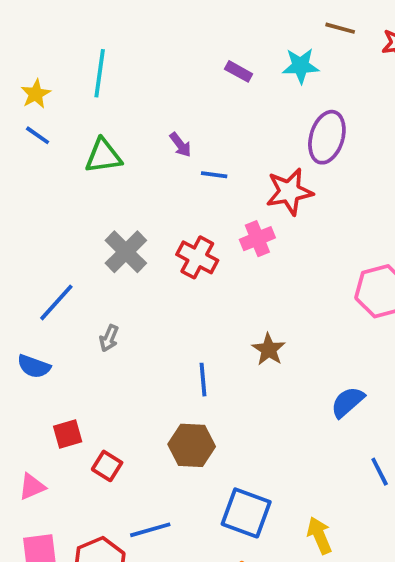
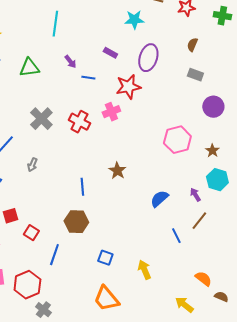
purple rectangle: (239, 71) -> (110, 53), moved
cyan line: (100, 73) -> (55, 24), moved
blue square: (246, 513) -> (105, 258), size x0.6
blue line: (150, 530) -> (54, 255), moved, turned -55

